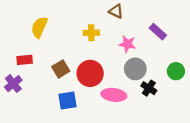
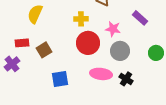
brown square: (61, 69) -> (44, 50), moved
red circle: (90, 73) -> (88, 43), moved
black cross: (149, 88) -> (126, 79), moved

